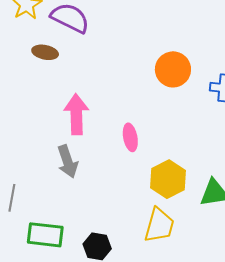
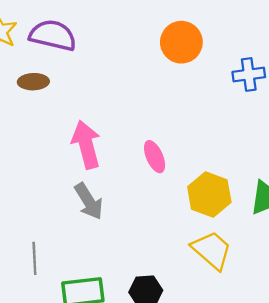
orange circle: (173, 69) -> (181, 42), moved
yellow trapezoid: (159, 225) -> (212, 250), turned -51

